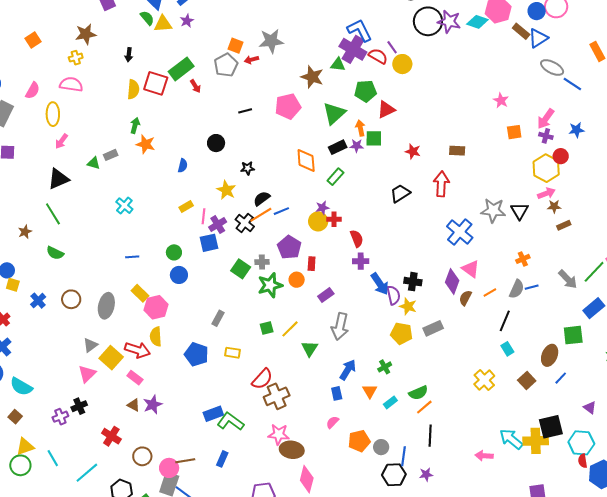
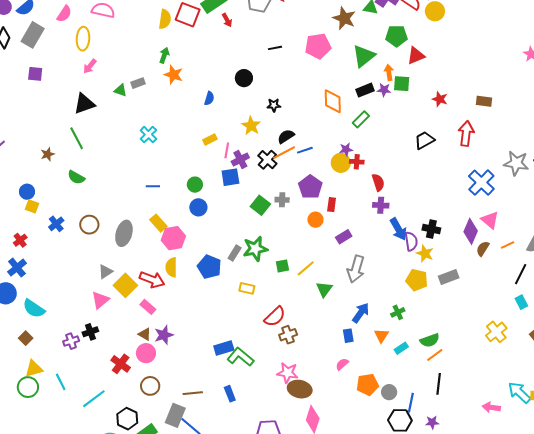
green star: (270, 285) -> (255, 249), moved
blue pentagon: (196, 354) -> (209, 267), moved
brown cross: (277, 396) -> (288, 335), size x0.7
blue rectangle: (222, 459) -> (230, 394), turned -49
pink circle: (169, 468) -> (146, 353), moved

